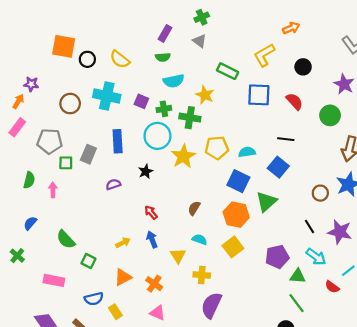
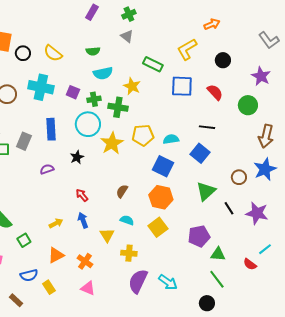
purple rectangle: (165, 33) -> (92, 12), moved
green triangle: (266, 202) -> (206, 191), moved
cyan arrow: (316, 257) -> (168, 282), moved
green square: (88, 261) -> (24, 240), turned 32

